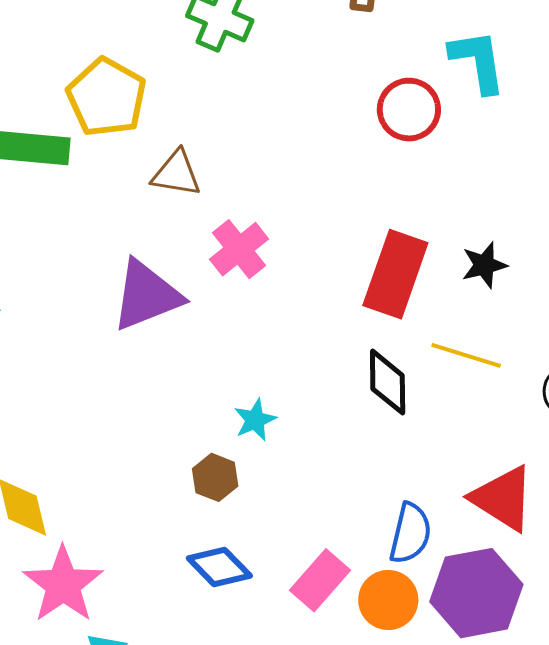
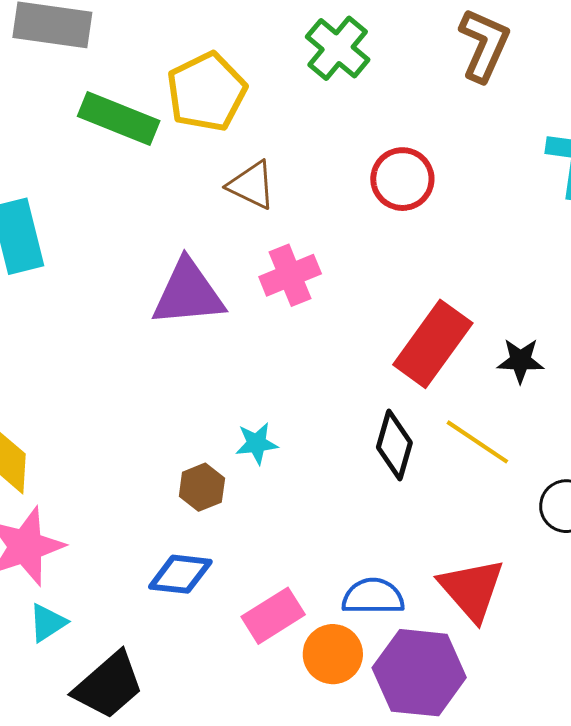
red circle: (409, 110) -> (402, 179), moved
blue semicircle: (410, 533) -> (373, 597), turned -120
blue diamond: (219, 567) -> (180, 574), turned -56

